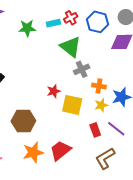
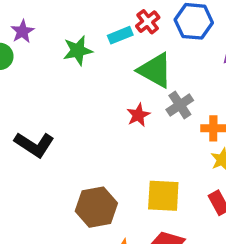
red star: (54, 91) -> (138, 115), moved
yellow square: (72, 105) -> (163, 196), moved

